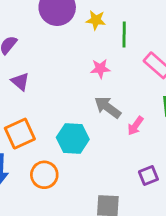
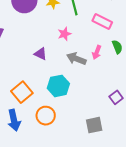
purple triangle: (20, 82) -> (41, 54), moved
pink arrow: (135, 126) -> (97, 52), moved

